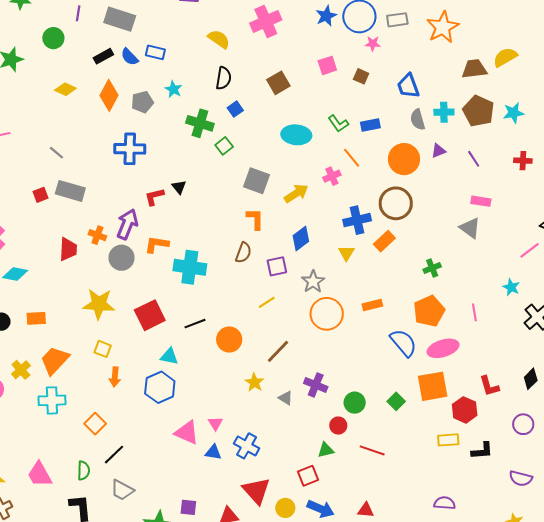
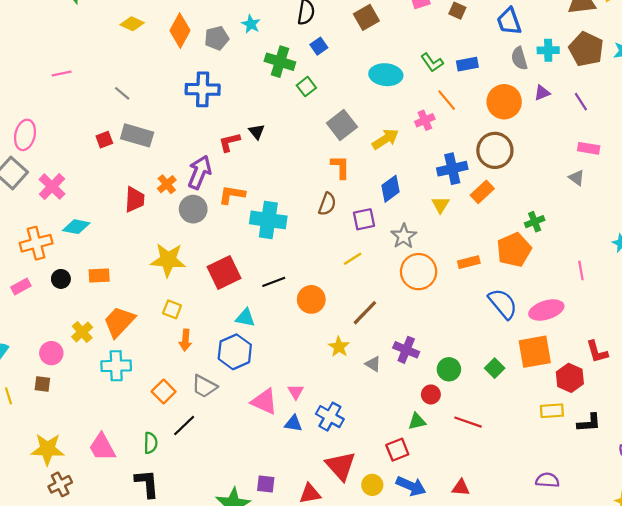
gray square: (257, 181) -> (342, 125), turned 32
gray triangle: (470, 228) -> (577, 178), size x0.7
orange cross: (97, 235) -> (167, 184), turned 30
orange pentagon: (429, 311) -> (514, 250), moved
gray trapezoid: (122, 490) -> (204, 386), moved

